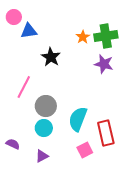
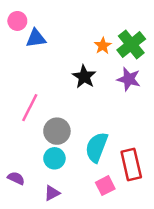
green cross: (106, 36) -> (131, 44), turned -30
black star: (51, 57) -> (84, 77), moved

